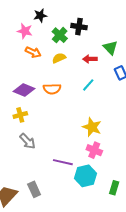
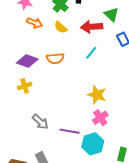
yellow semicircle: (59, 58) -> (61, 27), turned -112
red arrow: (90, 59) -> (92, 27), size x1.5
gray arrow: (28, 141) -> (40, 122), moved
pink cross: (94, 150) -> (100, 118), turned 35

